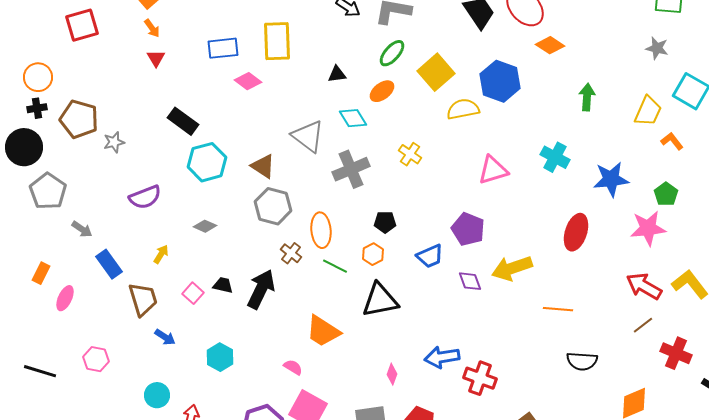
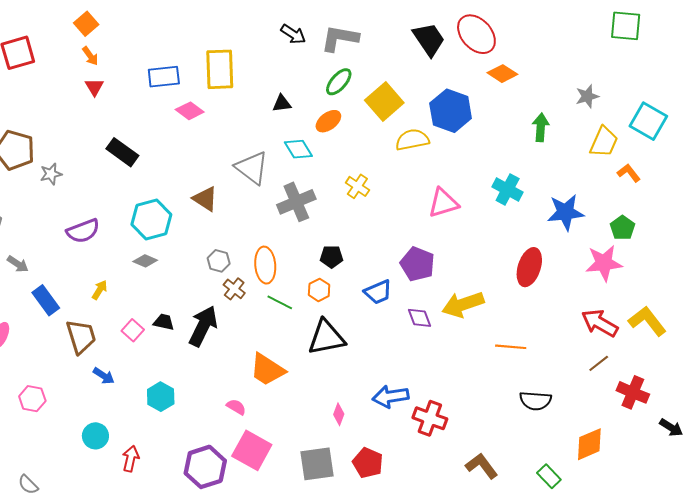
gray star: (657, 48) -> (587, 96), moved, turned -30
cyan hexagon: (207, 162) -> (151, 220), moved
gray hexagon: (273, 206) -> (219, 261), moved, size x0.6

